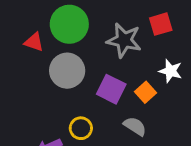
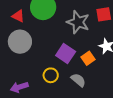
gray circle: (67, 71) -> (20, 42), moved
yellow circle: (81, 128) -> (51, 75), moved

